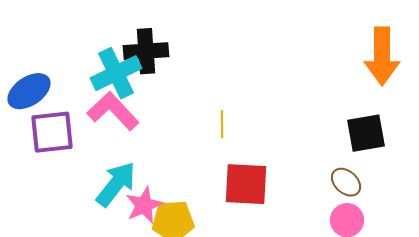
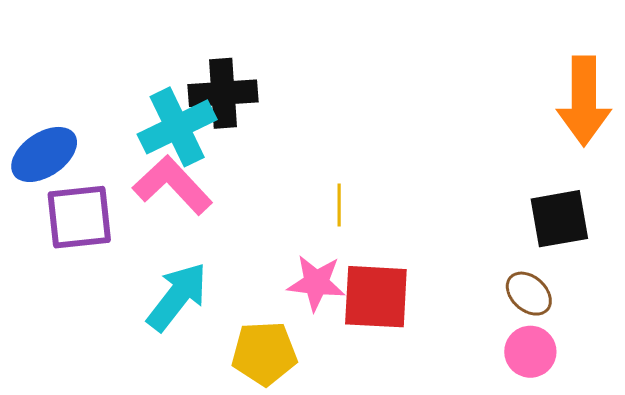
pink star: (144, 205) -> (316, 283), moved, turned 30

